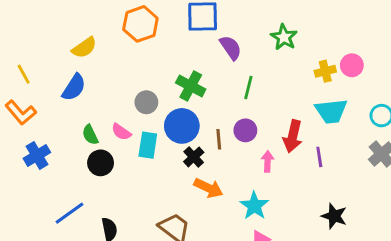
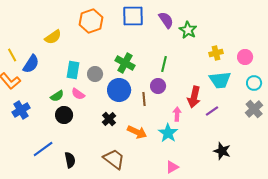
purple semicircle: (231, 48) -> (166, 20), moved
pink circle: (352, 65) -> (245, 57), moved
blue semicircle: (74, 87) -> (31, 64), moved
purple circle: (245, 130) -> (158, 86), moved
green semicircle: (90, 135) -> (57, 96), turned -96
cyan rectangle: (148, 145) -> (73, 70), moved
black cross: (194, 157) -> (109, 119), moved
purple line: (319, 157) -> (212, 111), turned 64
cyan star: (254, 206) -> (168, 133), moved

